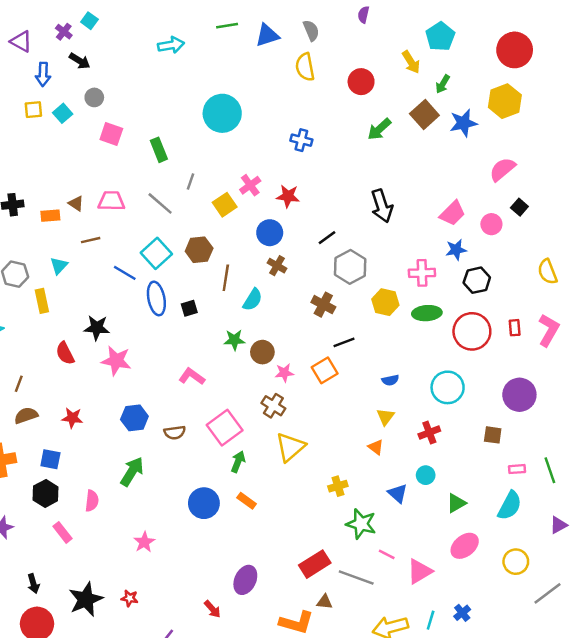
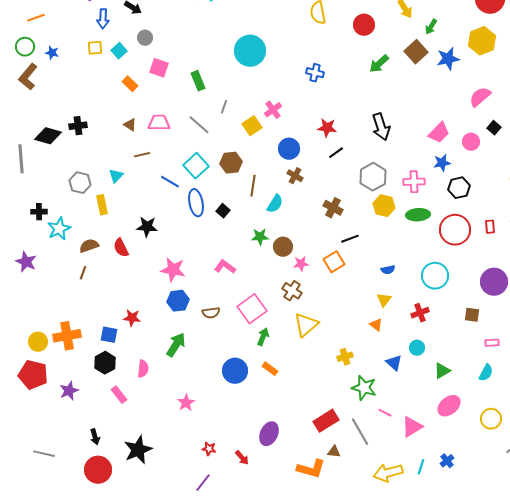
red star: (288, 196) -> (327, 128), moved
orange rectangle: (50, 216) -> (130, 84), moved, turned 49
gray hexagon: (350, 267) -> (373, 177), moved
black square: (189, 308) -> (223, 211), turned -32
pink star: (116, 361) -> (173, 270), moved
brown semicircle: (26, 415) -> (89, 246), moved
red star: (72, 418) -> (132, 318), moved
cyan semicircle: (510, 506) -> (486, 373), size x0.7
gray line: (356, 577) -> (360, 432), turned 40
red star: (130, 598) -> (209, 449), moved

